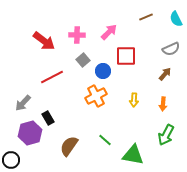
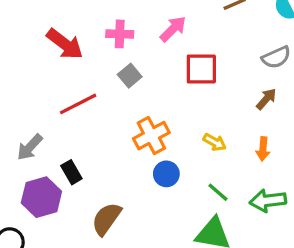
blue circle: (103, 71) -> (166, 174), moved
yellow arrow: (134, 100) -> (215, 142), turned -64
green arrow: (166, 135) -> (268, 201), turned 55
green line: (105, 140) -> (218, 192), moved

